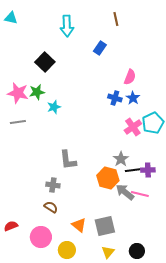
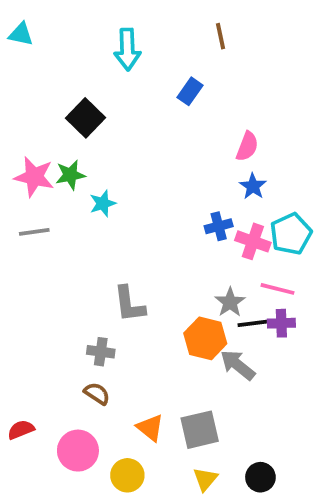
blue cross: (115, 98) -> (219, 226), moved, turned -32
pink cross: (133, 127) -> (253, 241), turned -36
pink line: (140, 194) -> (278, 289), moved

